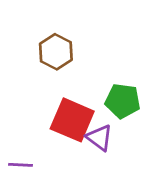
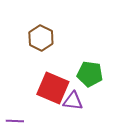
purple triangle: (100, 138) -> (73, 101), turned -30

